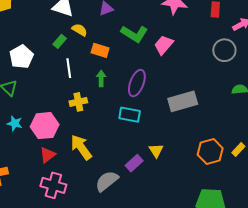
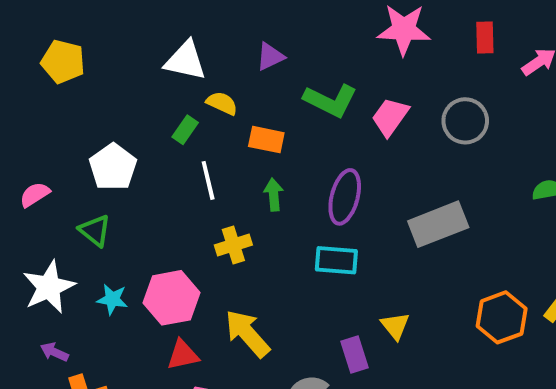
gray circle: (224, 50) -> (465, 121), moved
red triangle: (48, 155) -> (183, 355), turned 30
purple rectangle: (134, 163) -> (354, 355), turned -60

